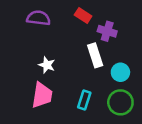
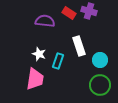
purple semicircle: (38, 18) -> (45, 21), moved
purple cross: (107, 31) -> (89, 11), moved
cyan rectangle: (84, 100) -> (58, 61), moved

